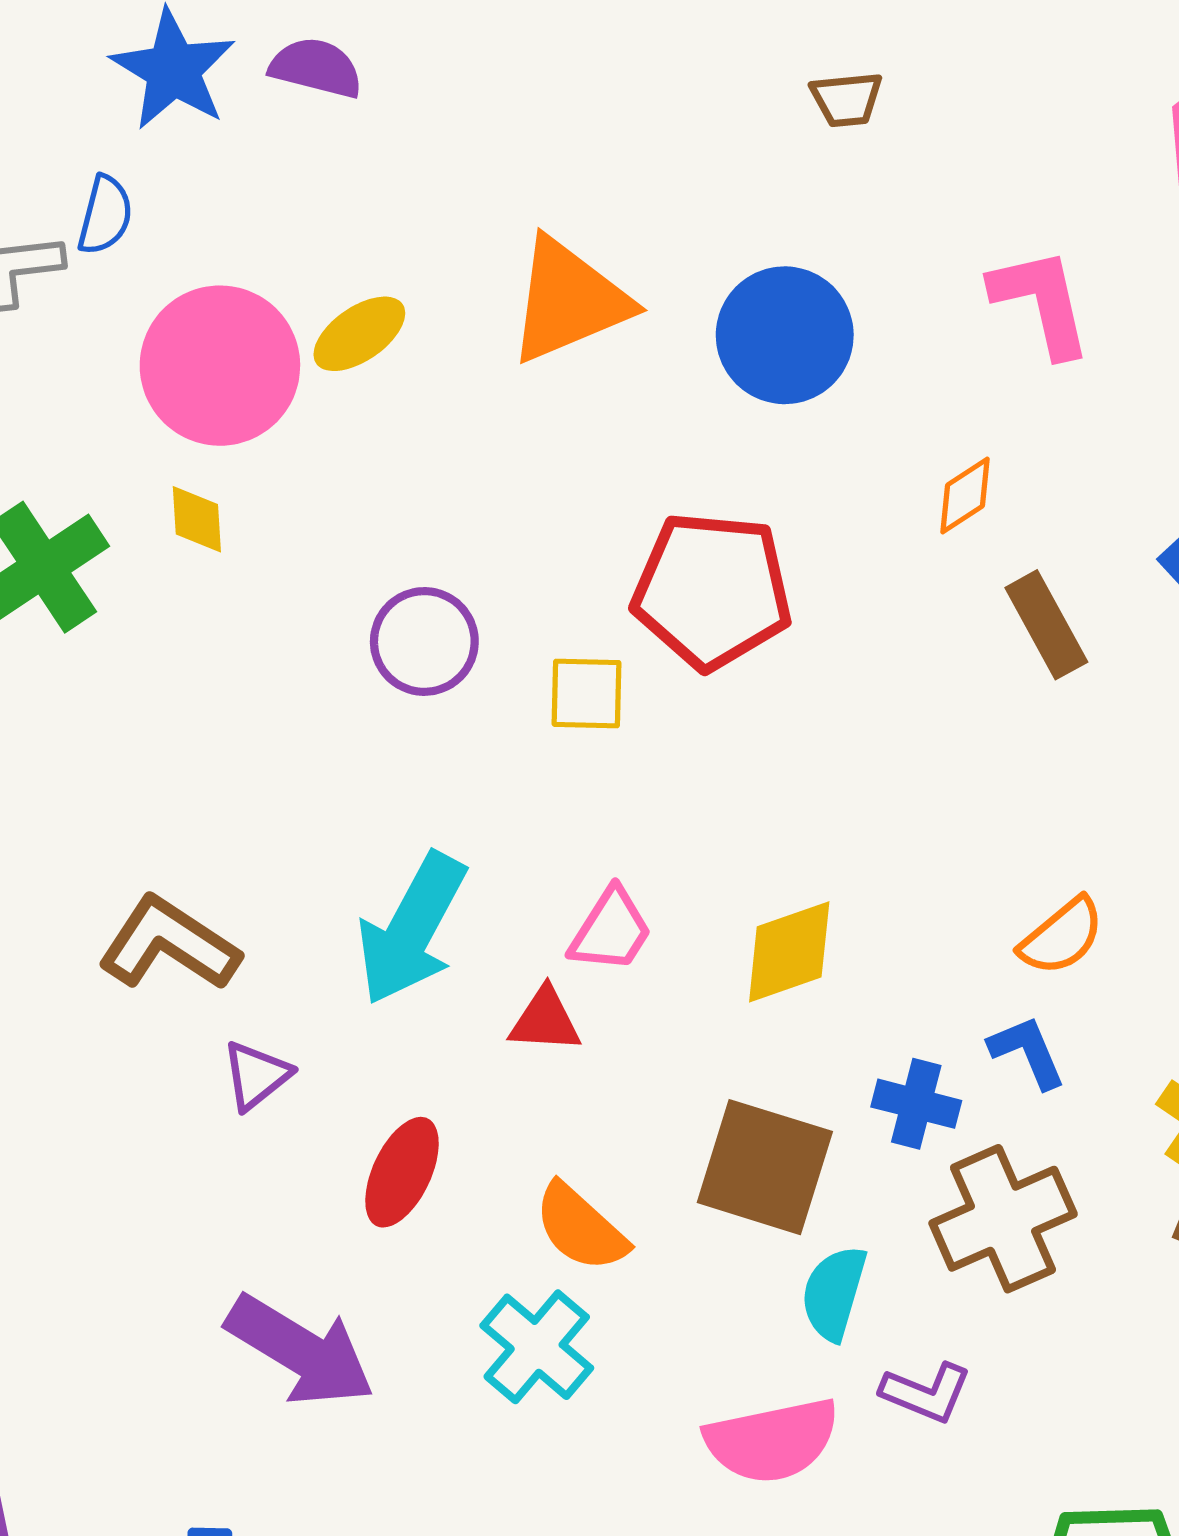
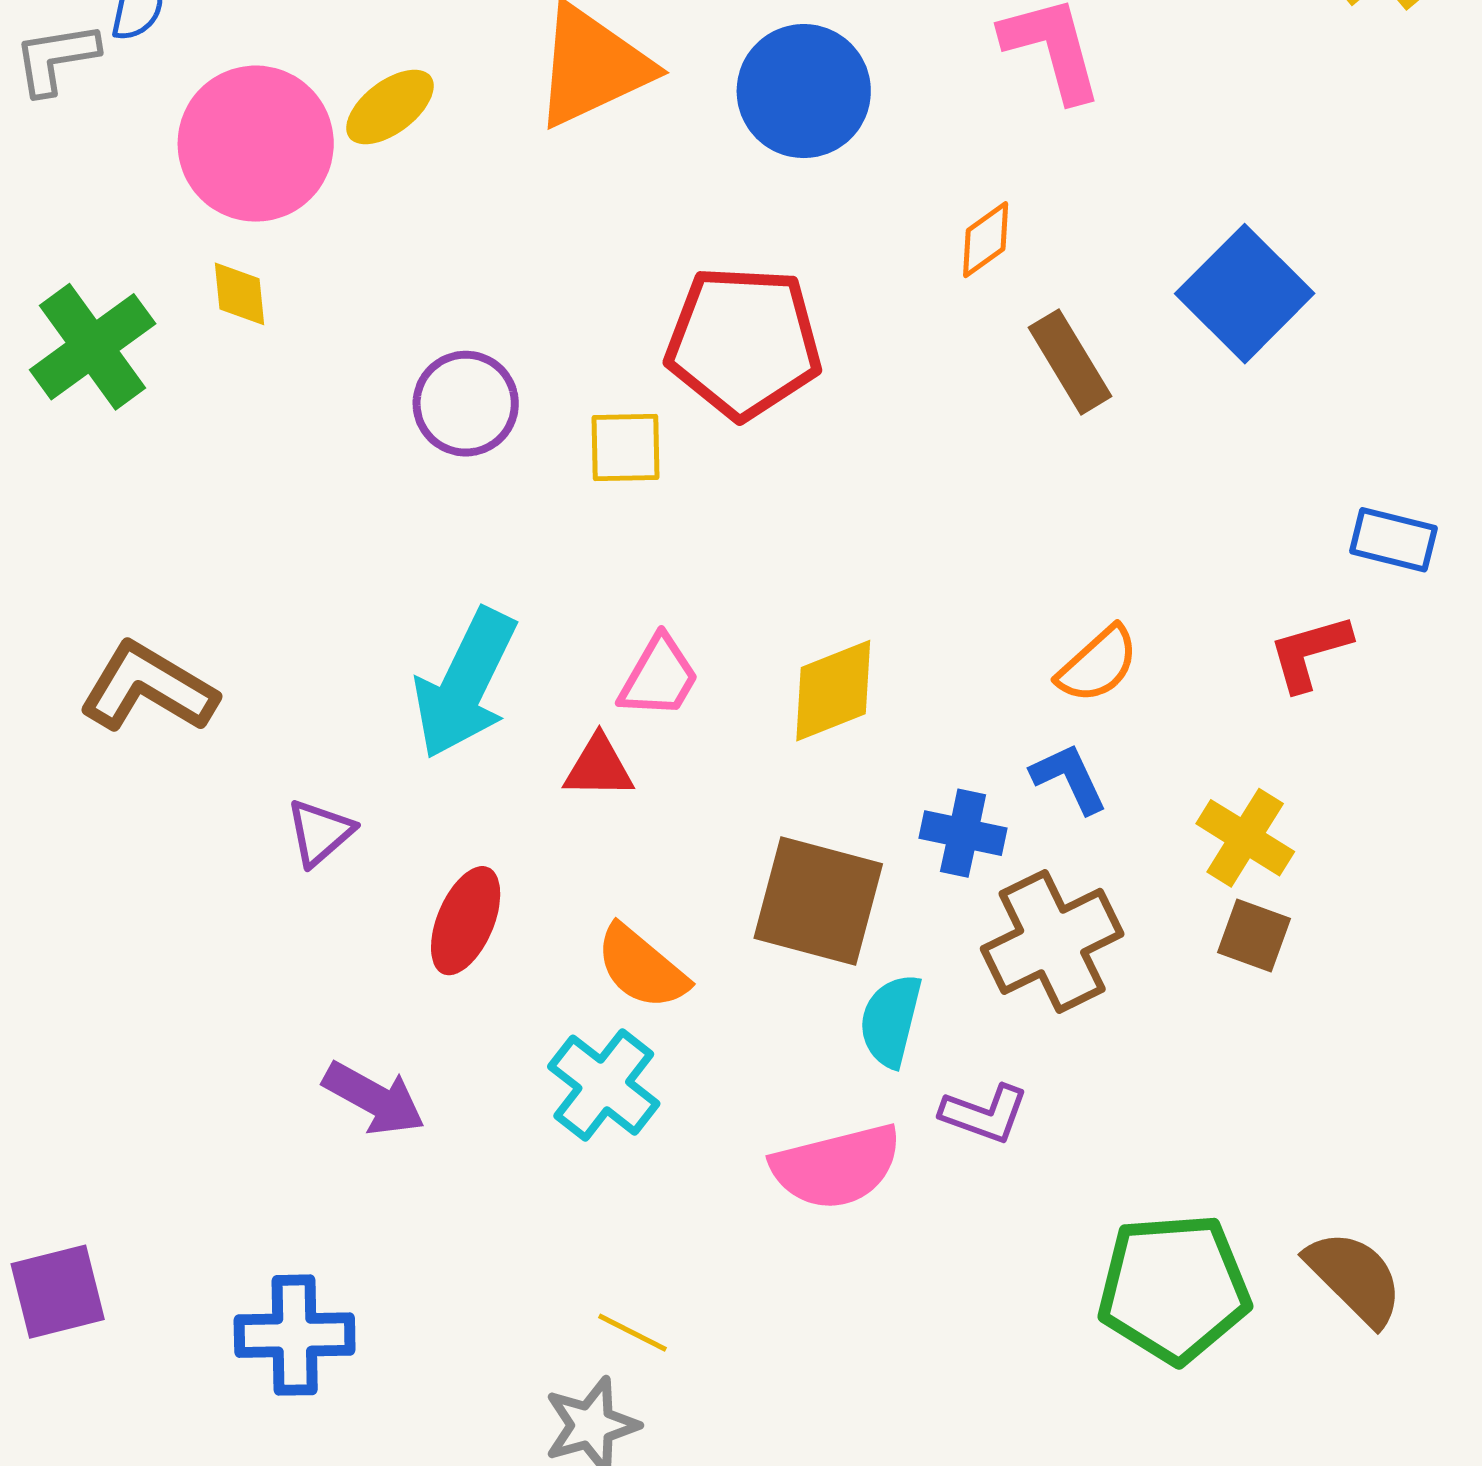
brown L-shape: (169, 944) -> (148, 688), moved
purple arrow: (300, 1351) -> (374, 1098), size x0.7

